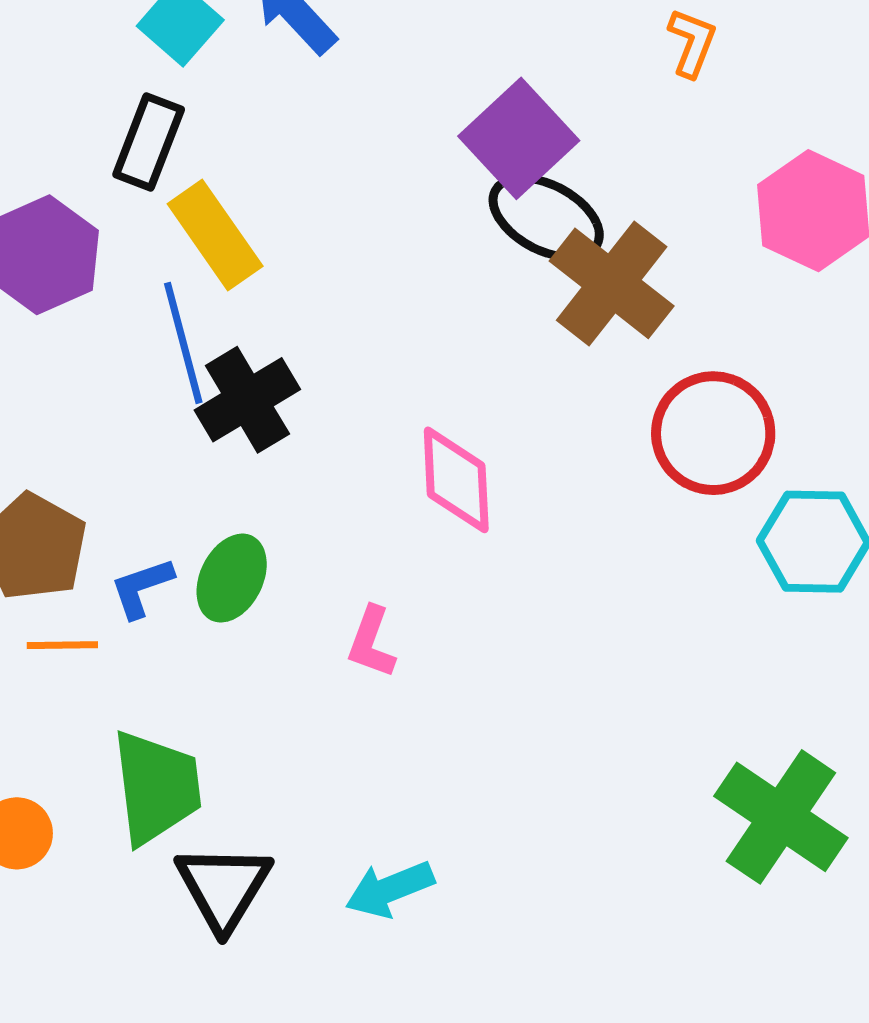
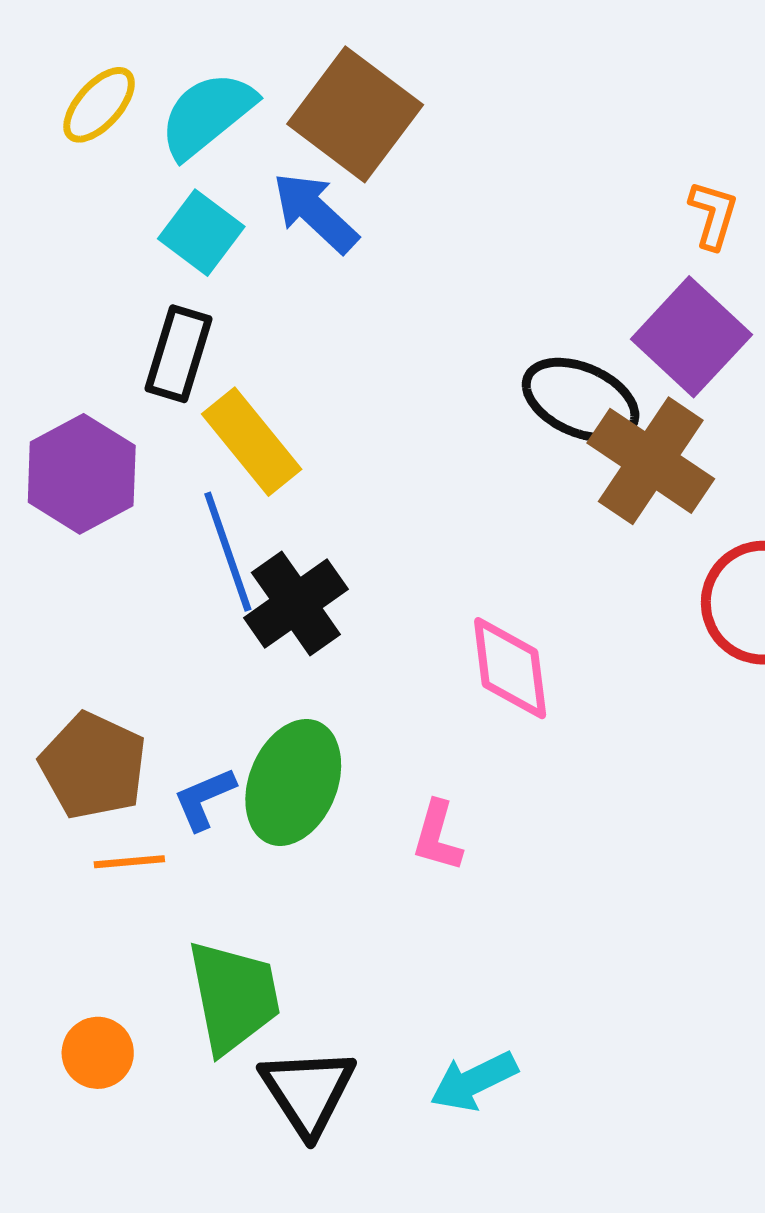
purple square: (519, 138) -> (691, 337), moved
green ellipse: (232, 578) -> (293, 782), size x1.4

